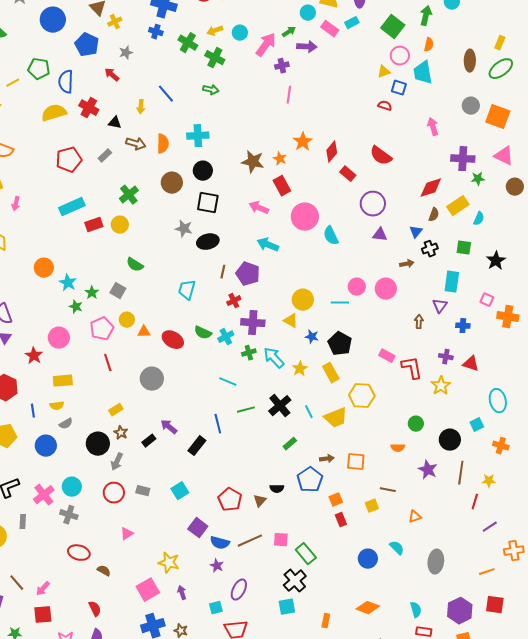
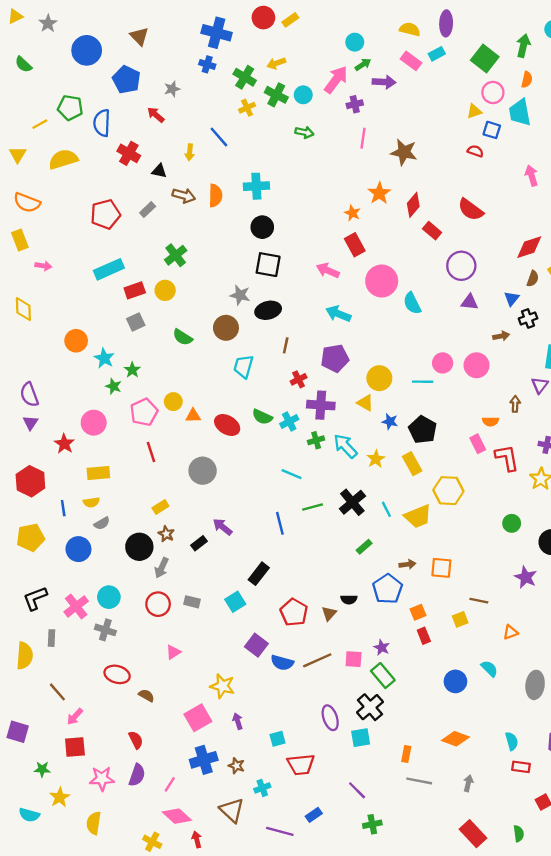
cyan circle: (308, 13) -> (355, 42), moved
yellow cross: (115, 22) -> (247, 108), moved
cyan circle: (240, 33) -> (303, 95), moved
green arrow: (211, 90) -> (304, 132), moved
yellow semicircle: (54, 113) -> (63, 159), moved
brown star: (253, 162) -> (404, 152), moved
brown circle: (172, 183) -> (226, 328), moved
pink arrow: (16, 204) -> (43, 266), turned -96
purple pentagon: (248, 274) -> (335, 358), moved, turned -30
gray square: (118, 291) -> (136, 322), moved, turned 35
pink rectangle: (387, 356) -> (478, 444), turned 35
black rectangle: (197, 446) -> (259, 574), moved
orange semicircle: (398, 448) -> (491, 421), moved
purple star: (217, 566) -> (382, 647), moved
brown line: (17, 583) -> (57, 692), moved
purple ellipse: (239, 590) -> (330, 718), moved, turned -45

